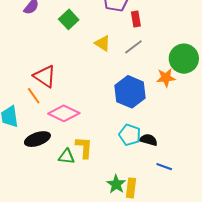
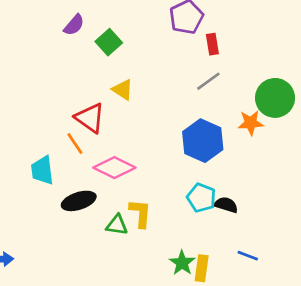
green square: (69, 19) -> (109, 42), moved
yellow triangle: (103, 43) -> (123, 90), moved
blue line: (164, 167) -> (248, 256), moved

